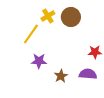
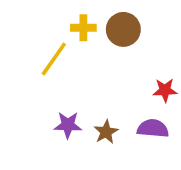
yellow cross: (48, 16) -> (83, 28), turned 32
purple star: (39, 61) -> (68, 125), moved

